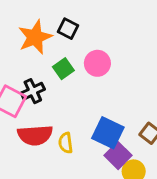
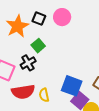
pink circle: (97, 63) -> (62, 17), moved
black cross: (33, 91) -> (28, 63), moved

